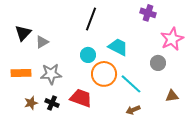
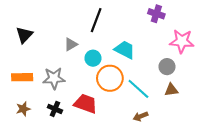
pink star: (172, 39) -> (182, 41), turned 30
gray triangle: (42, 42) -> (71, 44), moved
brown triangle: (172, 96) -> (171, 90), moved
brown star: (31, 103) -> (23, 109), moved

